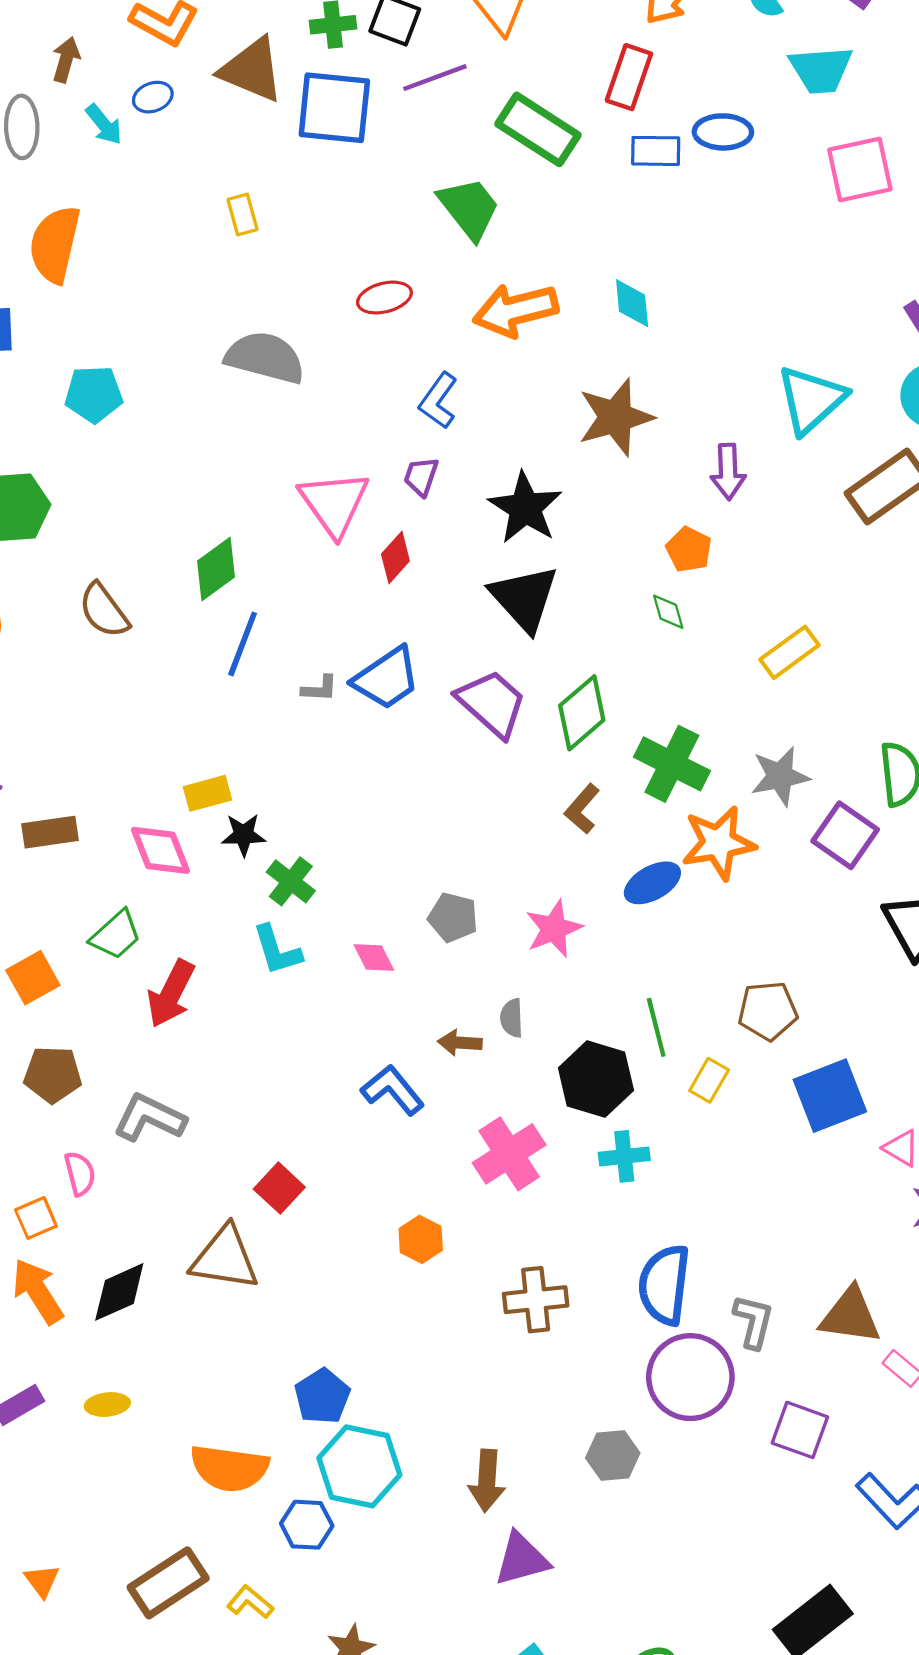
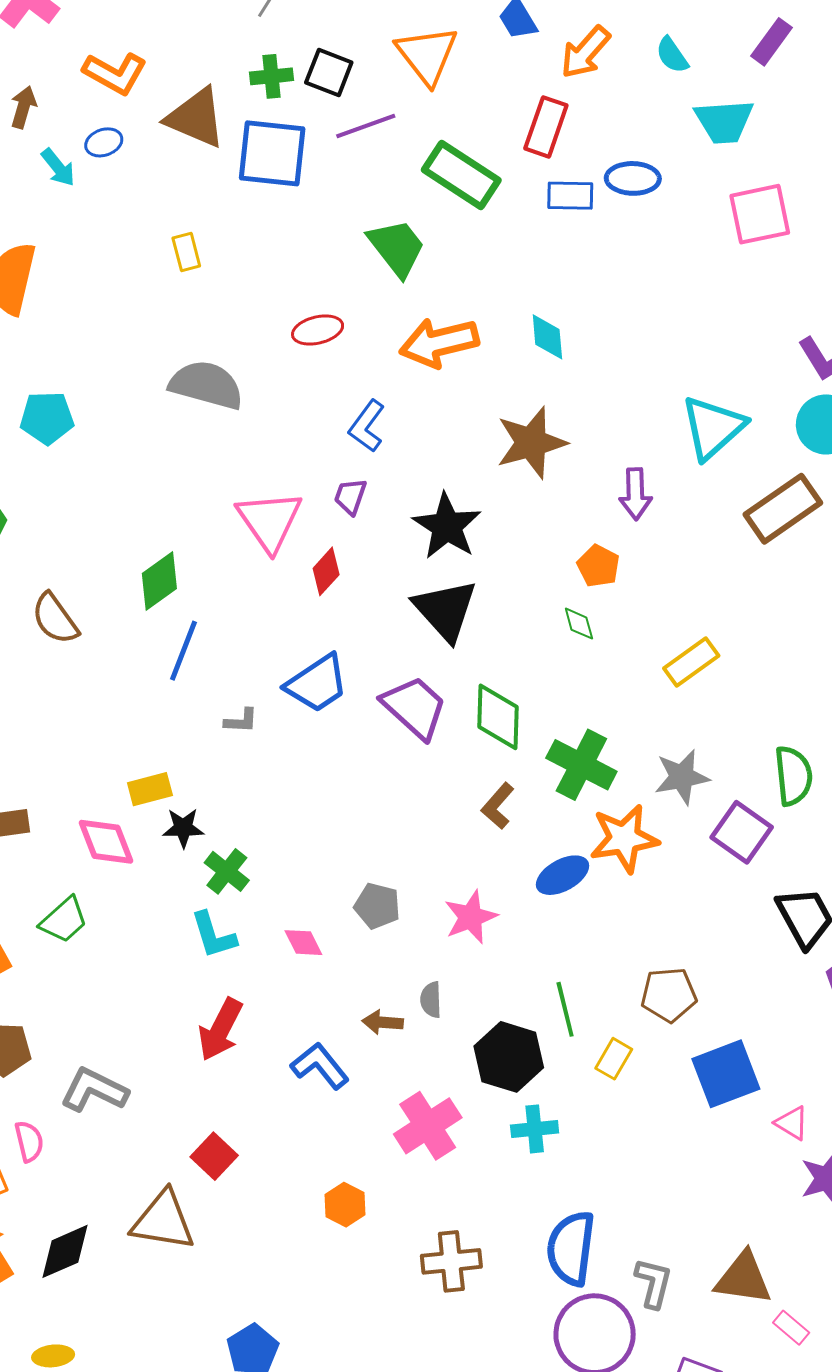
gray L-shape: (320, 689) -> (241, 721), moved
green diamond: (582, 713) -> (498, 717), turned -48
red arrow: (171, 994) -> (220, 1029), moved

